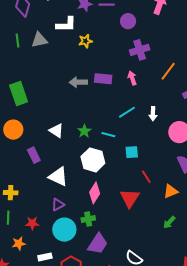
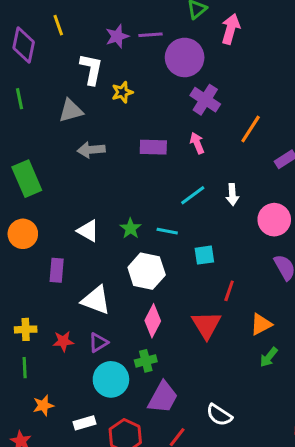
purple circle: (128, 21) -> (185, 57), size x1.6
white L-shape: (66, 24) -> (91, 69), turned -75
gray triangle: (39, 40) -> (71, 111), moved
purple cross: (140, 50) -> (205, 100), turned -36
gray arrow: (78, 82) -> (91, 150), moved
purple rectangle: (34, 155) -> (57, 270), turned 35
red line: (146, 177) -> (229, 291), turned 56
orange triangle: (171, 191) -> (261, 324), moved
red star: (32, 223) -> (63, 341), moved

